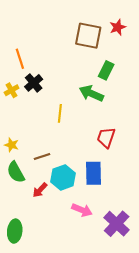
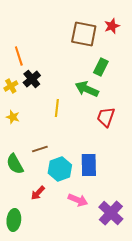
red trapezoid: (106, 138) -> (106, 117), moved
yellow star: (12, 145) -> (13, 117), moved
red arrow: (40, 190) -> (38, 193), moved

